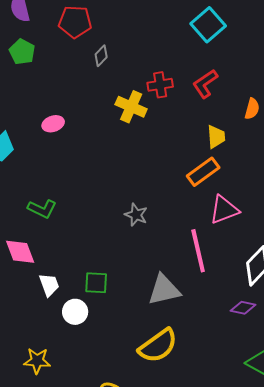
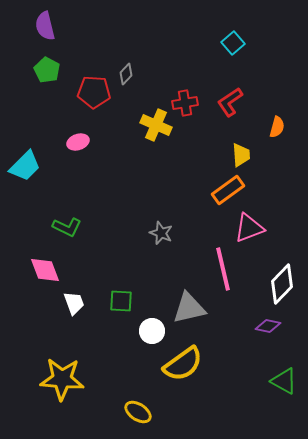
red pentagon: (75, 22) -> (94, 92), moved
cyan square: (208, 25) -> (233, 43), size x0.7
white circle: (75, 312) -> (152, 331), moved
yellow star: (37, 361) -> (62, 379), size x1.6

